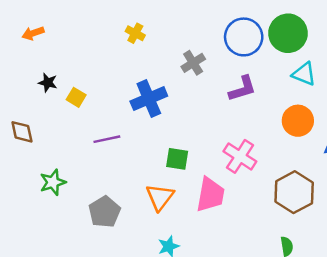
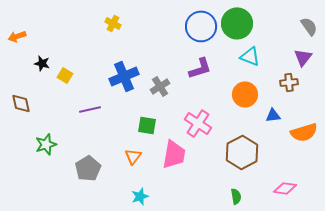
orange arrow: (33, 33) -> (17, 36), moved
gray cross: (193, 63) -> (160, 86), moved
orange triangle: (160, 197) -> (133, 156), size x0.7

